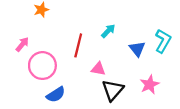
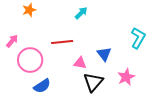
cyan arrow: (108, 31) -> (81, 13), moved
red line: (78, 45) -> (62, 42), turned 70
blue triangle: (137, 49) -> (104, 54), moved

